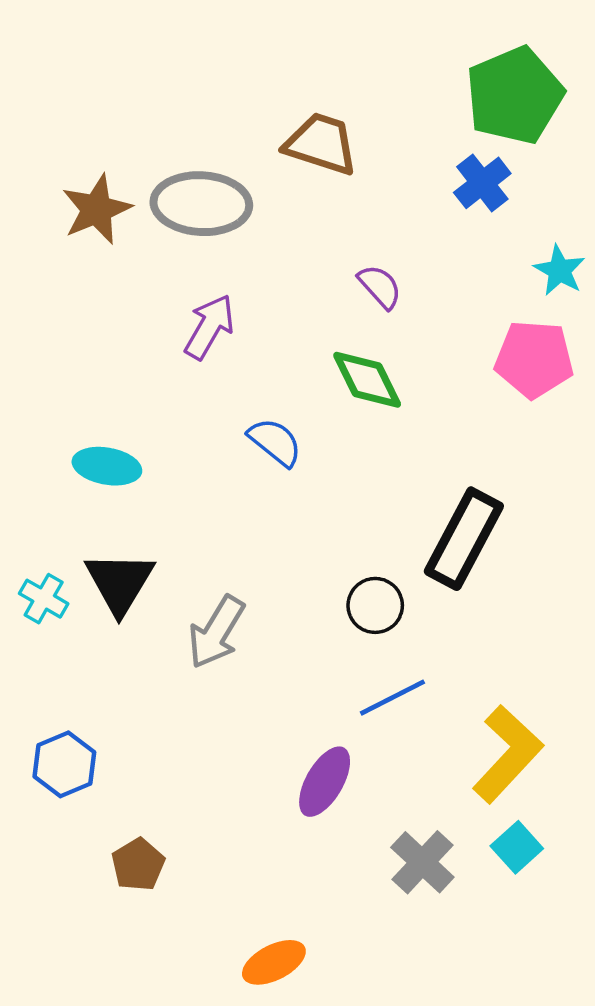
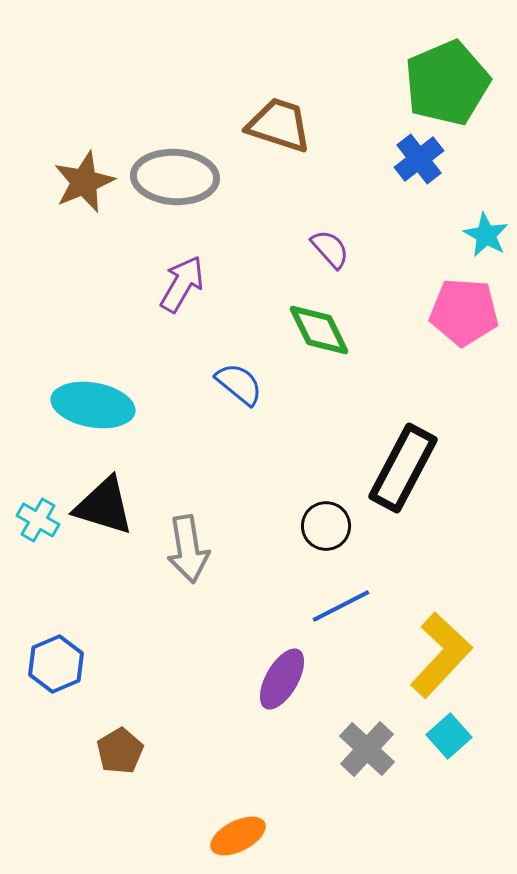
cyan ellipse: (107, 466) -> (93, 405), size x1.4
black triangle: (120, 582) -> (104, 506), turned -44
gray arrow: (216, 632) -> (188, 549), turned -40

